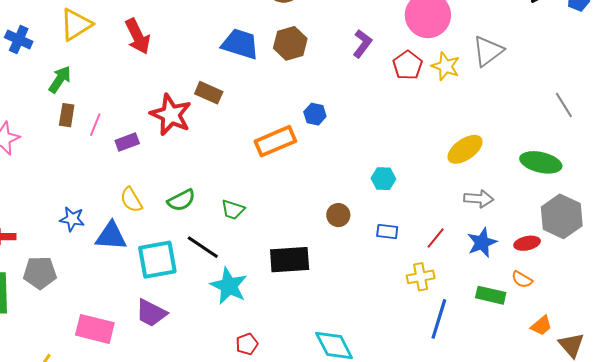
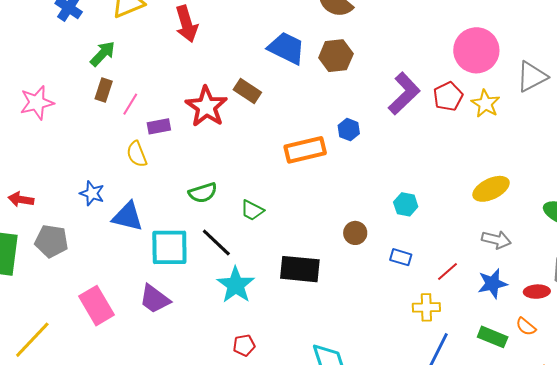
purple L-shape: (362, 44) -> (404, 94), moved, size x1.5
gray triangle: (488, 51) -> (532, 77), moved
yellow semicircle: (131, 200) -> (137, 154), moved
pink rectangle: (95, 329) -> (97, 306), turned 36

